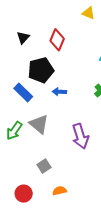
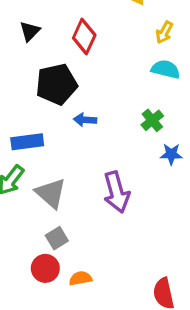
blue rectangle: (23, 92) -> (27, 142), moved, turned -54
gray triangle: (39, 124) -> (51, 193), moved
red circle: (24, 194) -> (45, 268), moved

